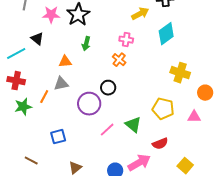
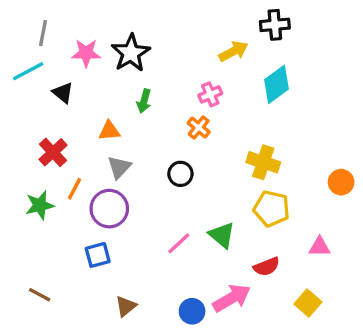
pink cross: (126, 40) -> (210, 94), turned -32
cyan line: (16, 54) -> (28, 71), moved
yellow cross: (180, 73) -> (263, 162), moved
red cross: (16, 81) -> (53, 152), moved, turned 36
gray triangle: (61, 84) -> (119, 167), moved, turned -35
purple circle: (89, 104) -> (109, 209), moved
pink triangle: (194, 117) -> (320, 247), moved
brown line: (31, 161) -> (40, 295), moved

